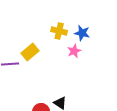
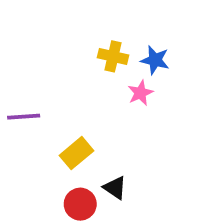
yellow rectangle: (30, 52) -> (77, 153), moved

